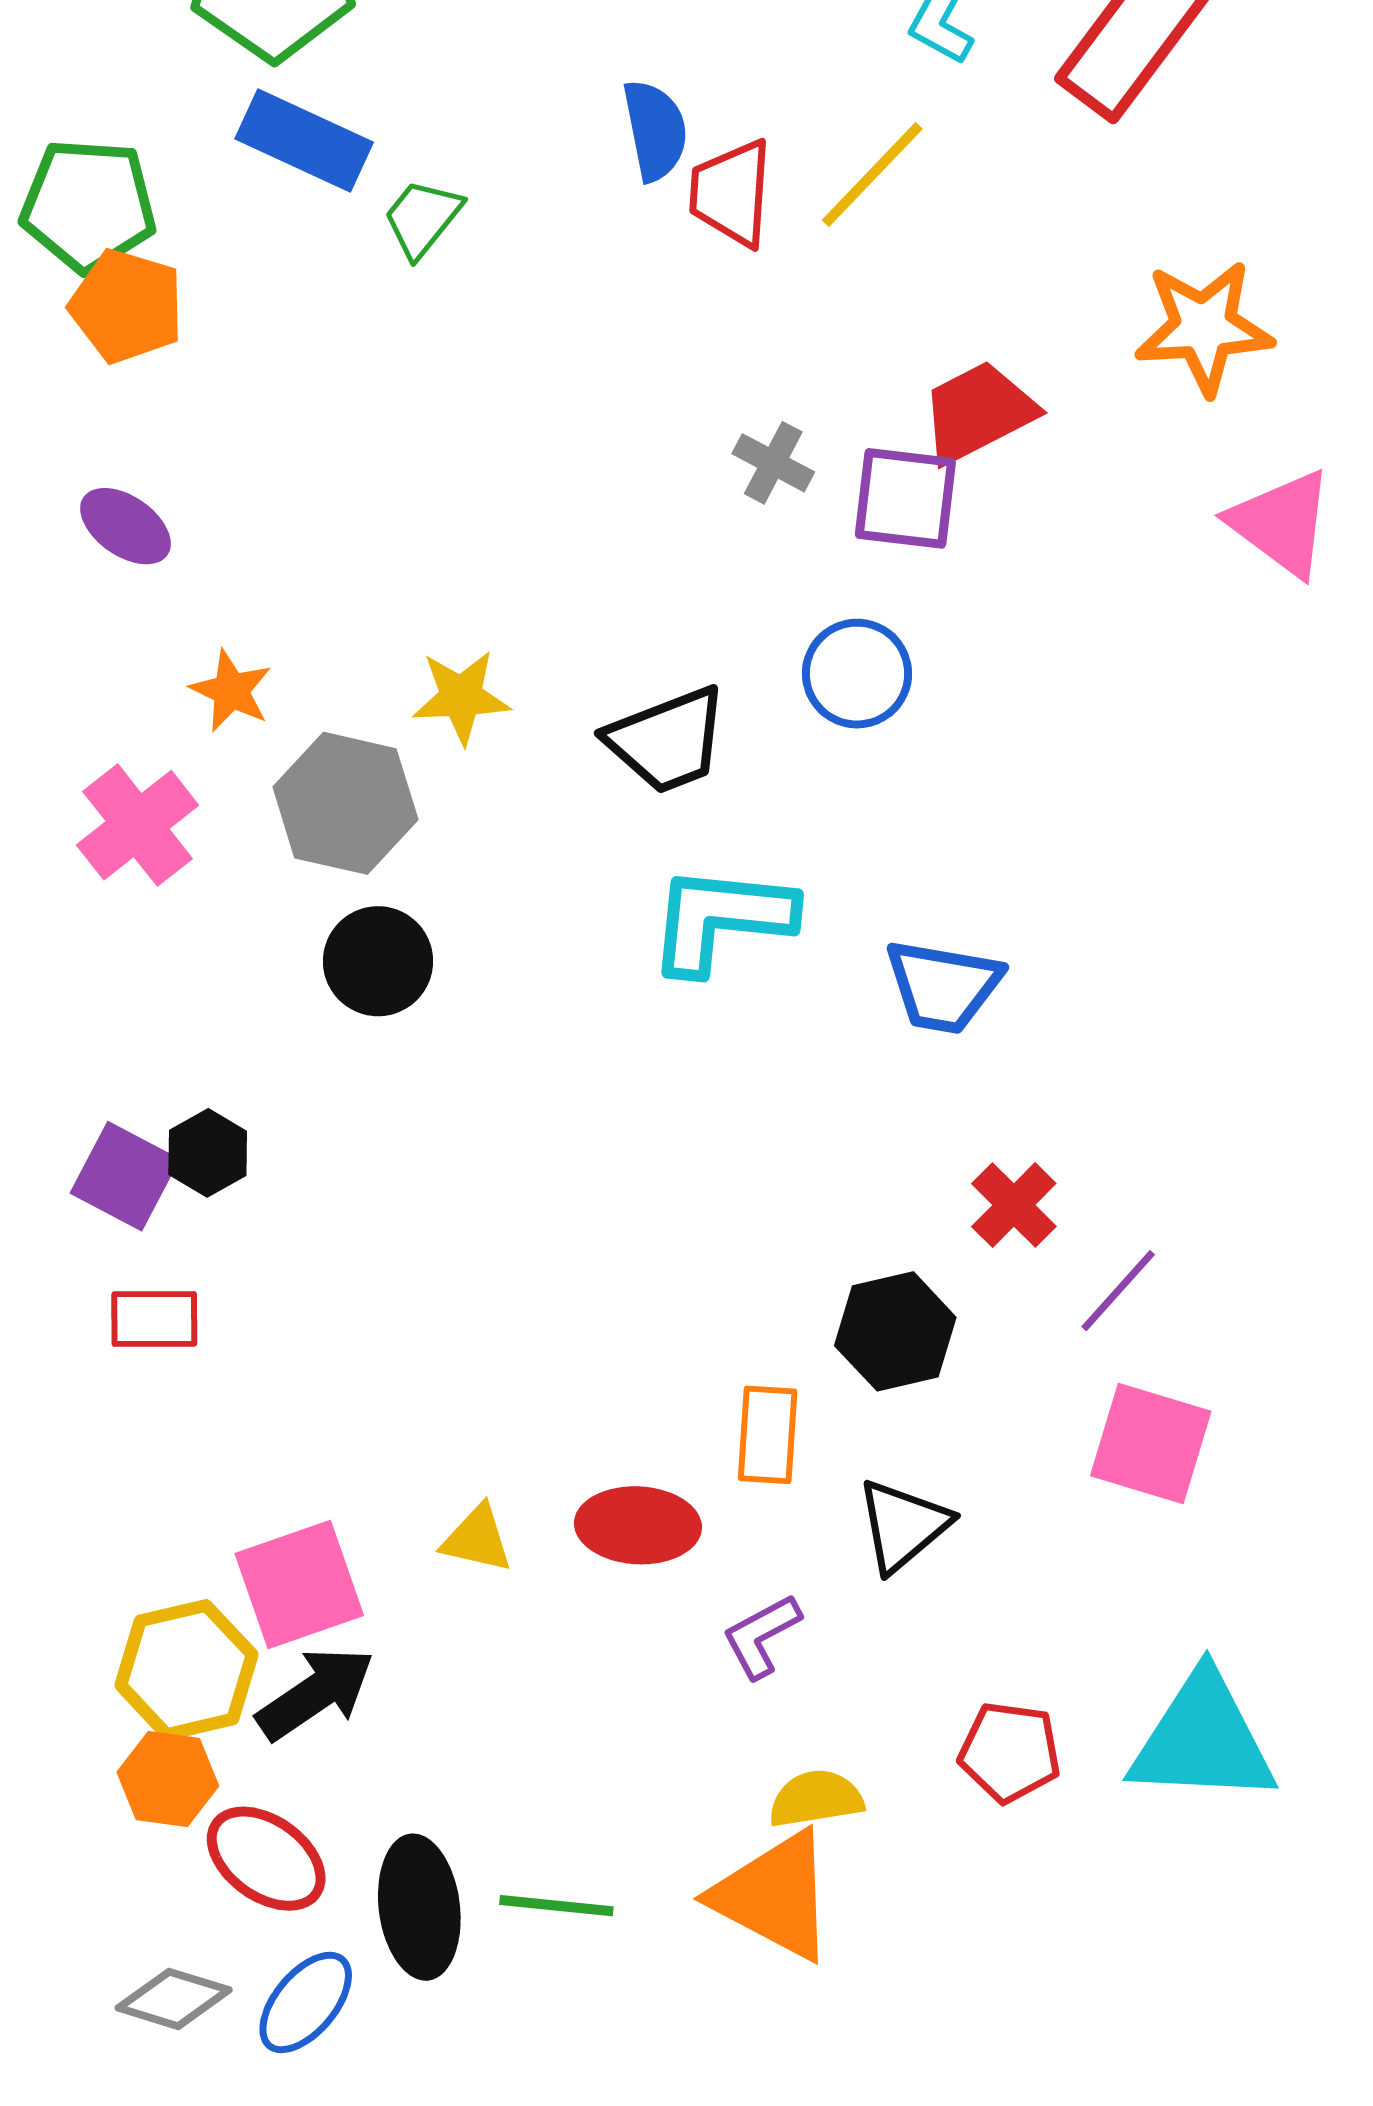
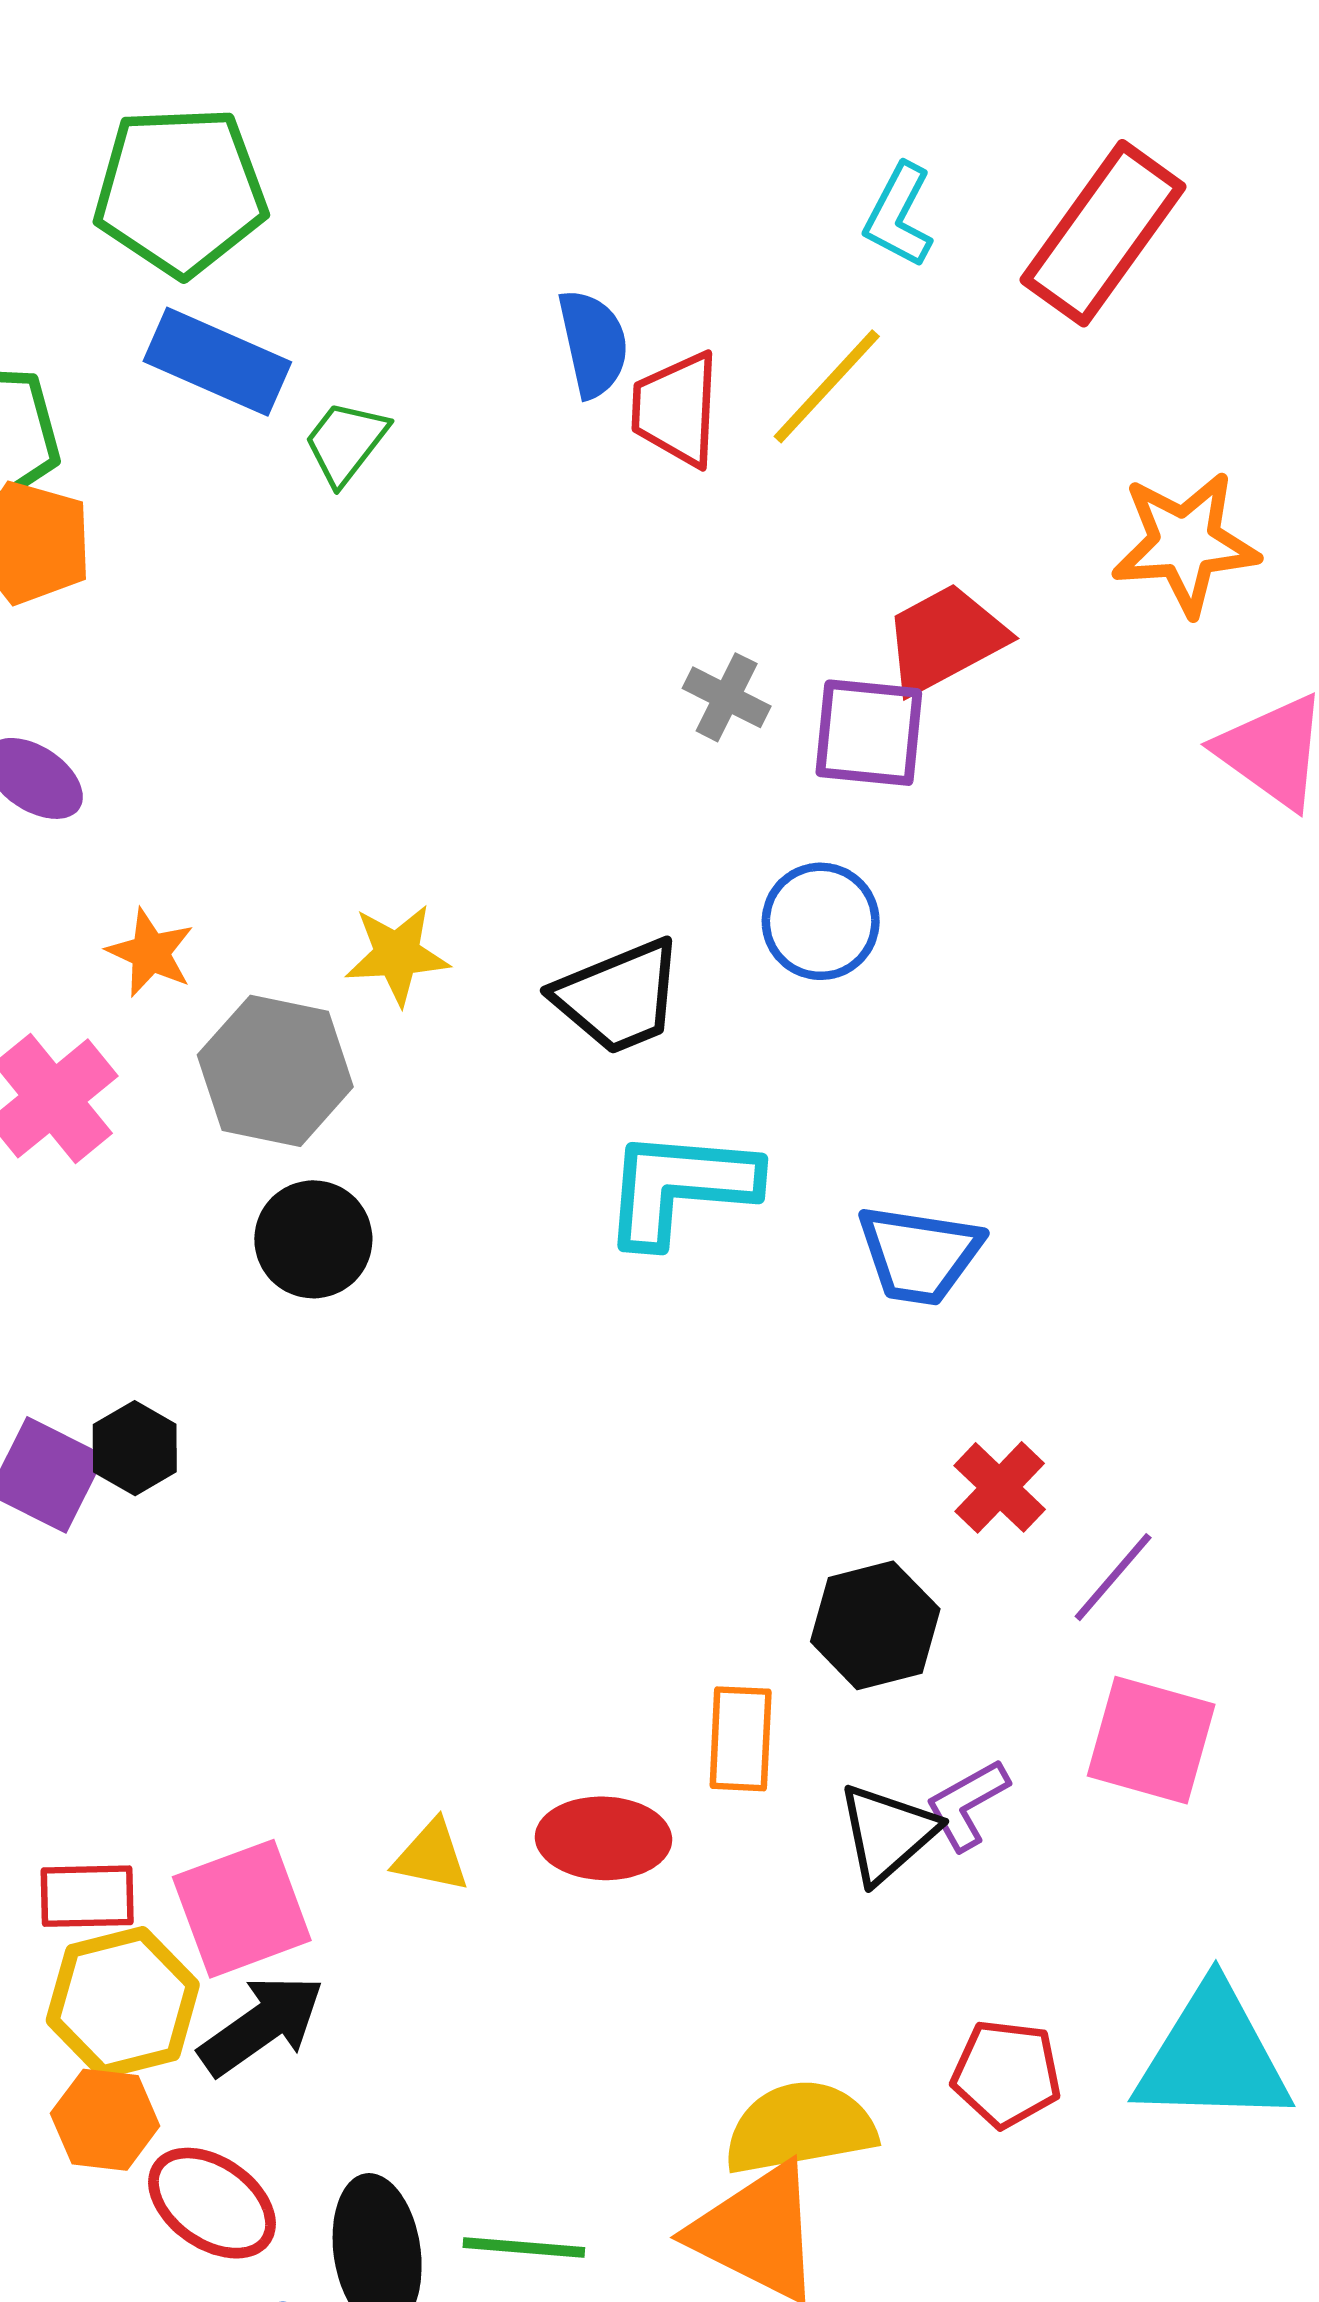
red rectangle: (154, 1319) -> (87, 1896), moved
purple L-shape: (761, 1636) -> (967, 1804), moved
yellow semicircle: (816, 1799) -> (800, 2128), size x1.5

